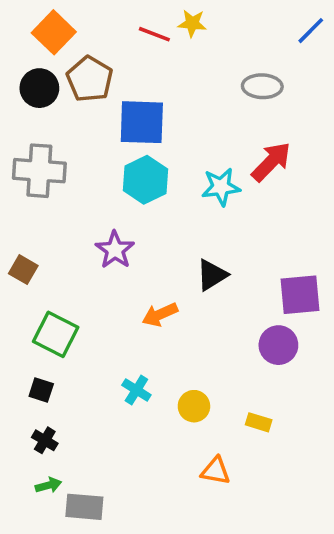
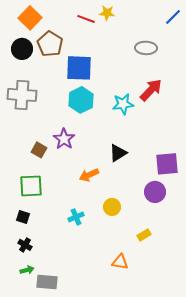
brown square: (23, 270) -> (39, 150), moved
green square: (56, 334) -> (31, 186), turned -30
cyan cross: (136, 390) -> (76, 217), turned 35
yellow circle: (194, 406) -> (112, 207), moved
yellow rectangle: (259, 422) -> (144, 235), turned -48

